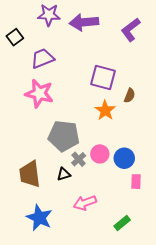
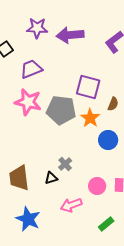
gray pentagon: (64, 136) -> (61, 110), moved
pink circle: (100, 154) -> (97, 186), moved
blue circle: (124, 158) -> (108, 140), moved

